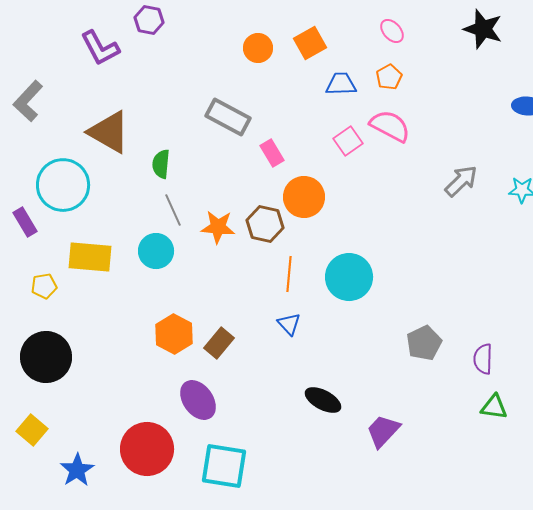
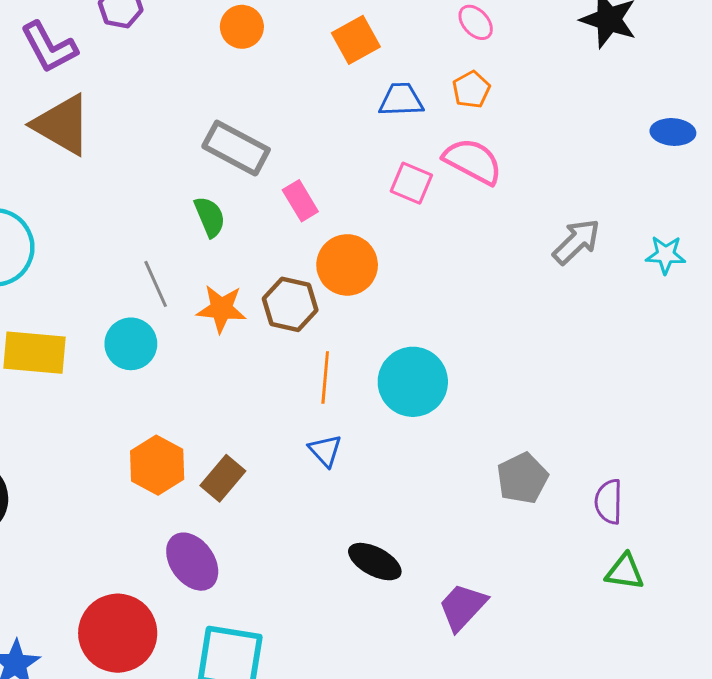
orange circle: (258, 48) -> (242, 27), moved
brown triangle: (109, 132) -> (62, 125), moved
pink square: (348, 141) -> (411, 183), turned -32
green semicircle: (161, 164) -> (210, 217), moved, turned 152

